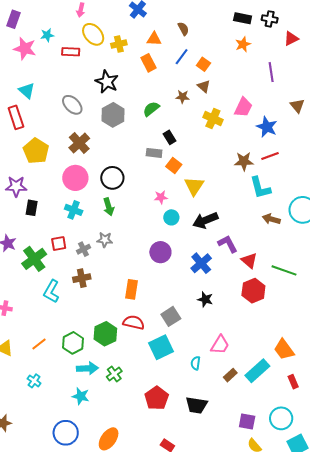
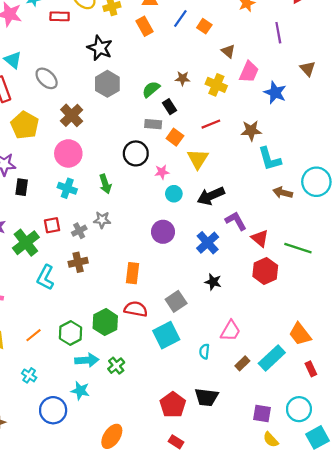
brown triangle: (204, 86) -> (228, 51), moved
brown star: (183, 97) -> (183, 78), moved
gray ellipse: (72, 105) -> (47, 78), moved
green semicircle: (151, 109) -> (151, 89), moved
red line: (270, 156) -> (211, 124), moved
black circle: (112, 178) -> (136, 153), moved
red pentagon: (157, 398) -> (173, 405), moved
blue circle: (66, 433) -> (53, 410), moved

